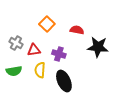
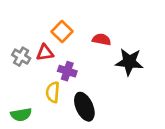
red triangle: (34, 50) -> (45, 53), moved
purple cross: (59, 54) -> (67, 71), moved
green semicircle: (14, 71) -> (21, 115), moved

